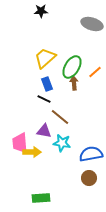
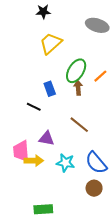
yellow trapezoid: (45, 58) -> (51, 43), moved
black line: (44, 99) -> (34, 107), moved
brown line: (60, 117) -> (79, 125), moved
cyan star: (62, 143) -> (66, 163), moved
blue semicircle: (91, 154) -> (96, 163), turned -120

